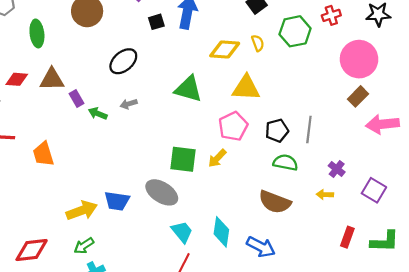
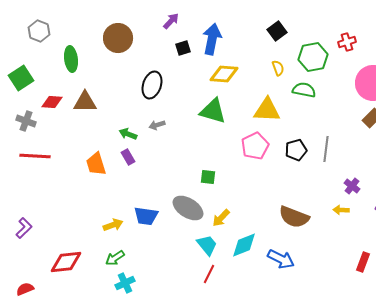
yellow diamond: (225, 49) -> (224, 74), moved
black ellipse: (123, 61) -> (152, 85), turned -32
purple rectangle: (76, 99) -> (128, 157), moved
orange trapezoid: (43, 154) -> (96, 164), moved
yellow arrow: (217, 158) -> (221, 218), moved
green square: (183, 159) -> (208, 177), size x0.6
green semicircle: (285, 163) -> (304, 90), moved
yellow arrow: (82, 211) -> (113, 225), size x0.7
cyan diamond: (221, 232) -> (244, 245), turned 60
red rectangle: (347, 237) -> (363, 262), moved

